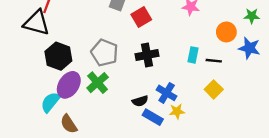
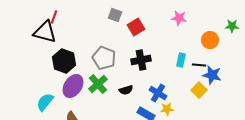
blue star: (249, 48) -> (212, 75), moved
black semicircle: (140, 101) -> (126, 90), moved
cyan semicircle: (50, 102) -> (45, 102), moved

